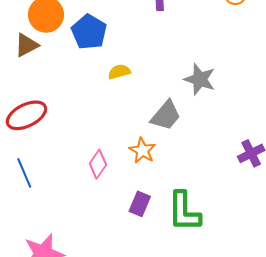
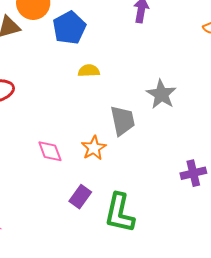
gray trapezoid: (166, 115) -> (123, 120), turned -64
pink diamond: (98, 164) -> (50, 151), turned -68

